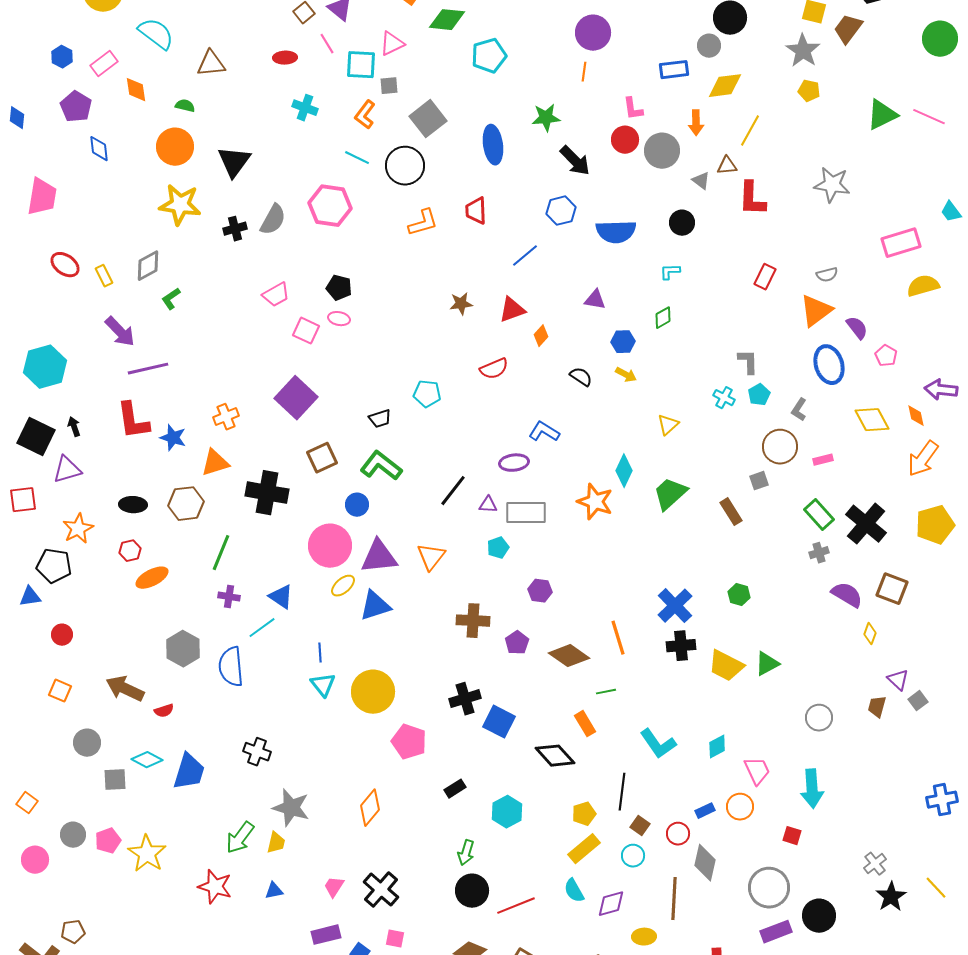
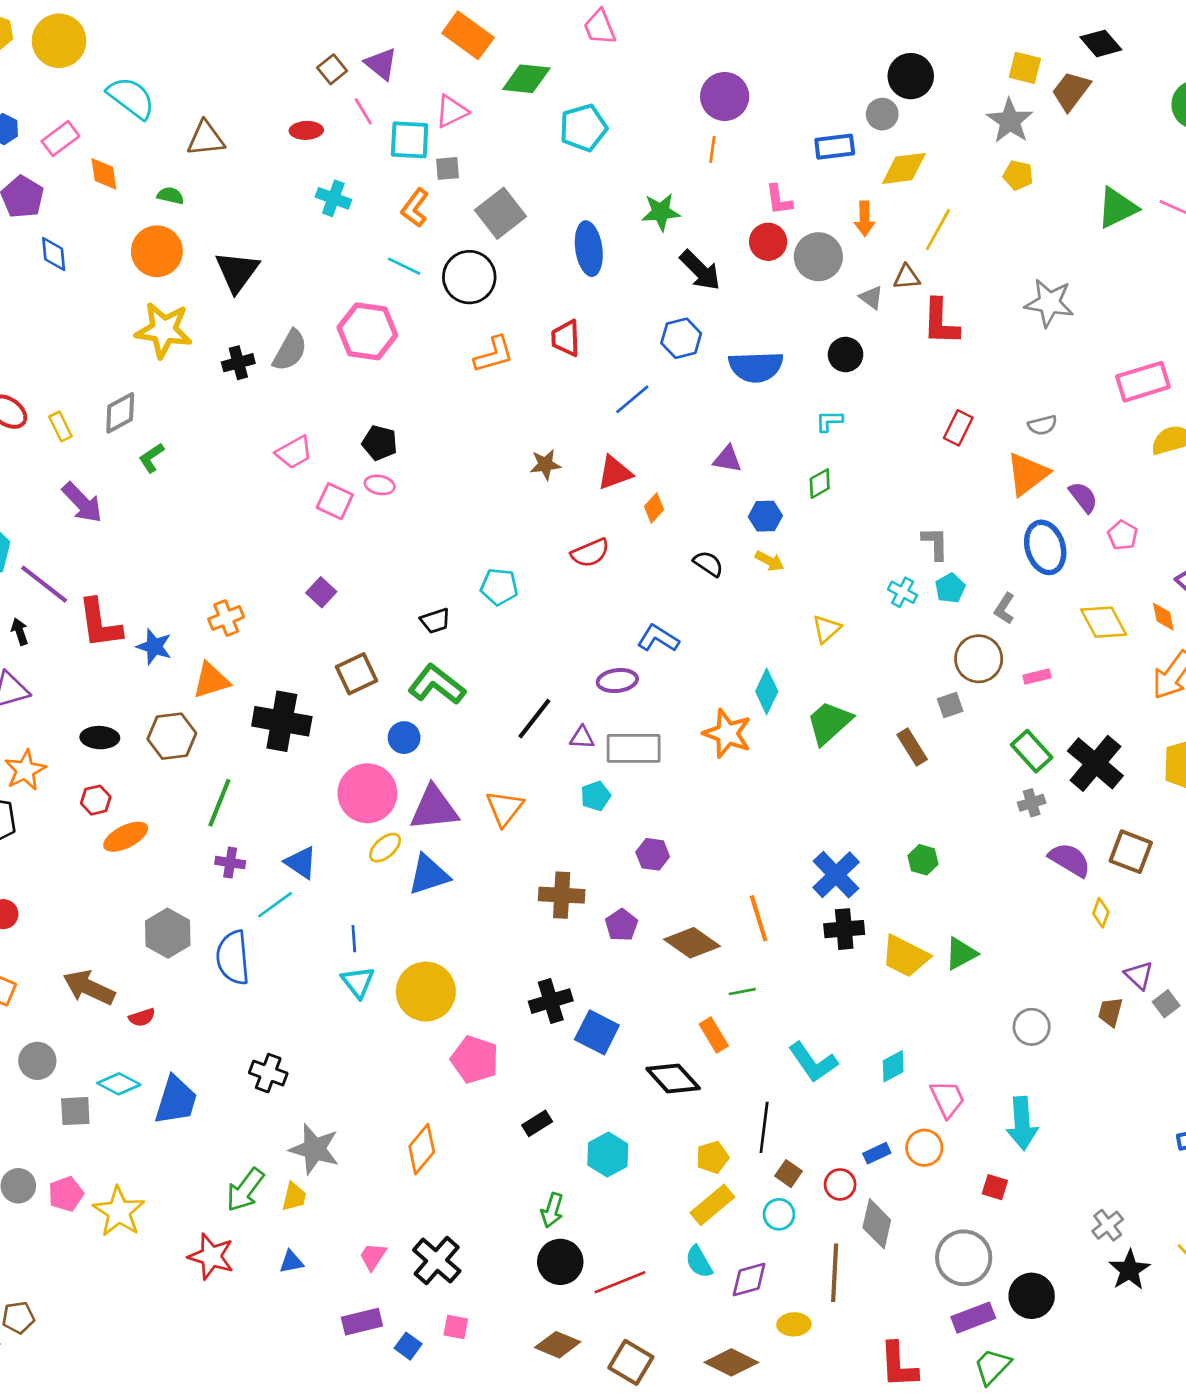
purple line: (148, 369) -> (44, 584), moved, turned 51
purple square: (296, 398) -> (321, 592), size x0.5

